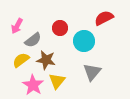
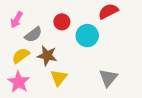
gray triangle: (92, 72) -> (108, 78), moved
pink star: (33, 85) -> (19, 82), moved

